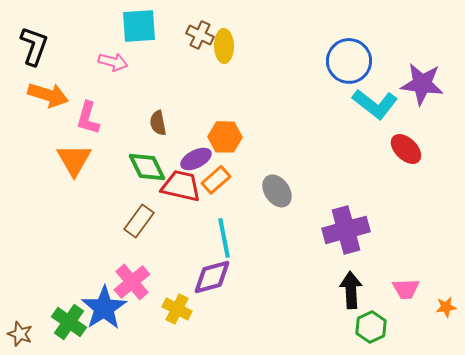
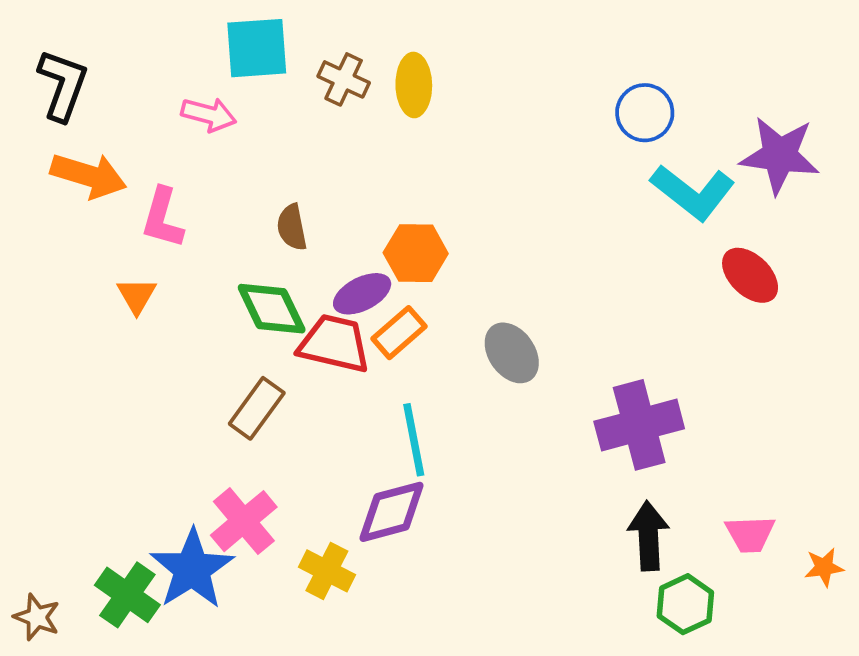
brown cross: (200, 35) -> (344, 79), moved
blue circle: (349, 61) -> (645, 113), size x0.7
orange triangle: (74, 160) -> (137, 296), size x0.6

